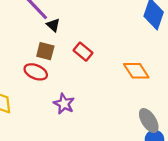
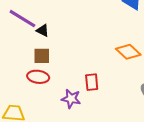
red rectangle: (83, 52) -> (92, 82), moved, turned 60

